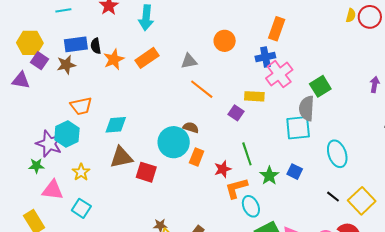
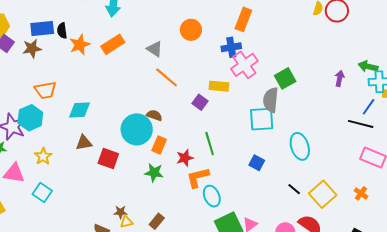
gray triangle: (189, 61) -> (155, 49), turned 42
brown triangle: (121, 157) -> (84, 143), size x0.7
green star: (269, 176) -> (154, 173), moved, turned -30

